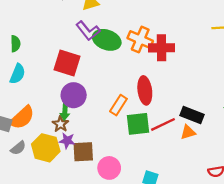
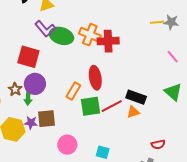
brown star: (60, 124) -> (15, 89), moved
brown square: (83, 152) -> (46, 119), moved

